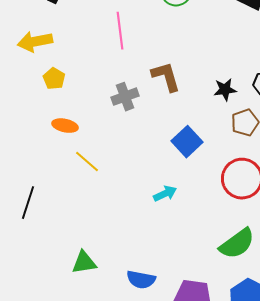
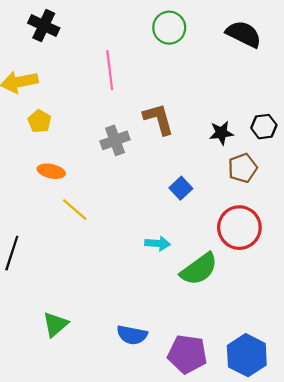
blue square: (187, 142) -> (181, 188), size x0.7
cyan arrow: (165, 194) -> (158, 244), turned 30
green semicircle: (237, 244) -> (199, 269), moved
green triangle: (84, 263) -> (55, 324), moved, turned -32

